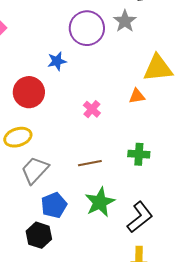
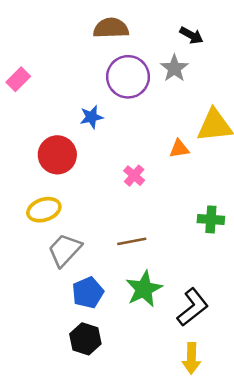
orange triangle: (137, 96) -> (179, 149), moved
green cross: (139, 154) -> (211, 219), moved
black hexagon: (39, 235) -> (85, 339), moved

